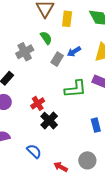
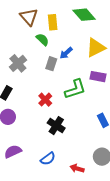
green semicircle: (46, 38) -> (42, 40), moved
red cross: (38, 103) -> (45, 100), moved
blue semicircle: (34, 151) -> (48, 159), turned 112

